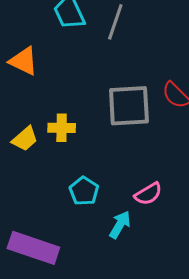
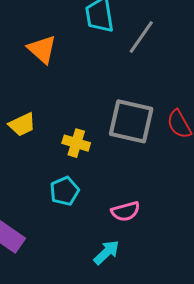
yellow cross: (62, 128) -> (76, 143), moved
cyan arrow: (120, 225) -> (106, 252), moved

